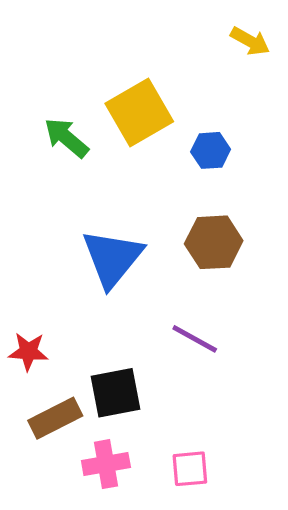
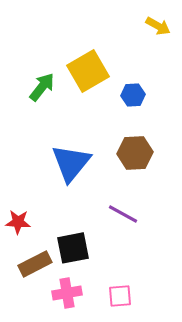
green arrow: (66, 138) -> (42, 87), turned 88

